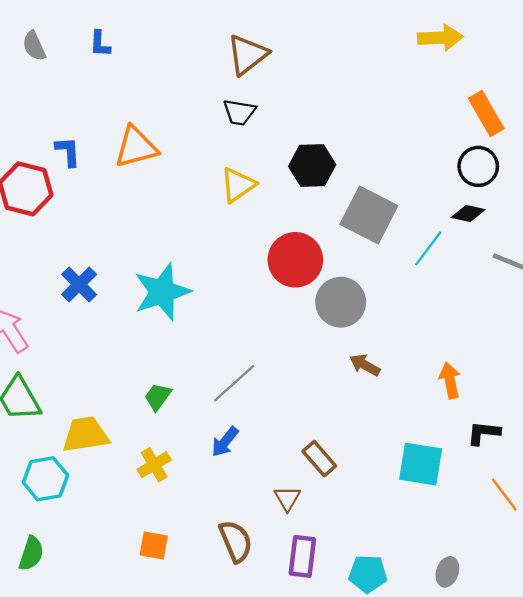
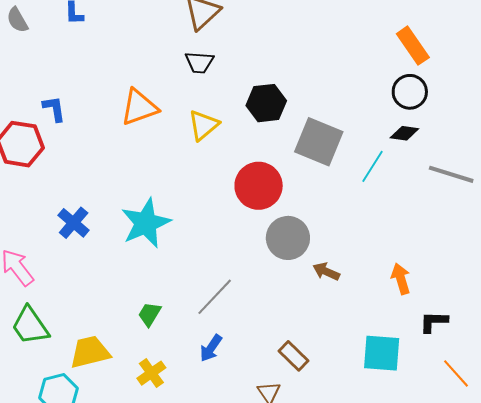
orange triangle: (136, 147) -> (139, 107), moved
gray circle: (341, 302) -> (288, 238), moved

